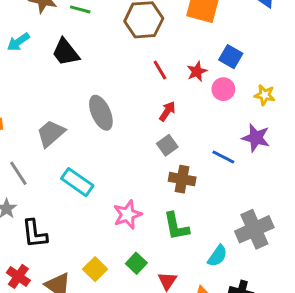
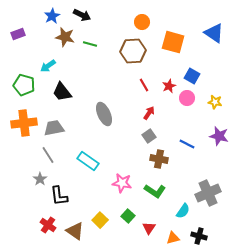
black trapezoid: (66, 52) -> (62, 92), moved
gray trapezoid: (51, 133) -> (54, 128), moved, turned 30
purple star: (256, 138) -> (219, 136), moved
pink star: (127, 215) -> (122, 183), turned 30
green L-shape: (176, 226) -> (155, 191), turned -45

